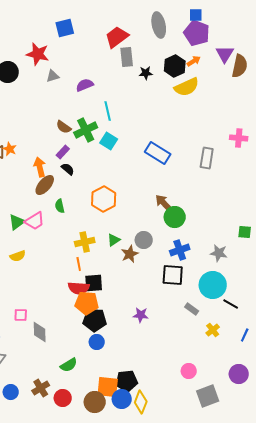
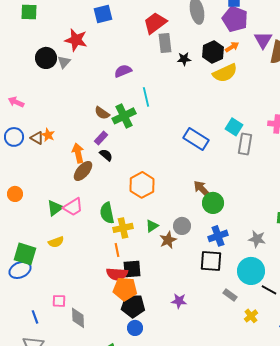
gray triangle: (53, 76) -> (64, 62), moved, turned -32
cyan square: (109, 141) -> (234, 127), moved
green semicircle: (60, 206) -> (107, 213), moved, size x1.5

